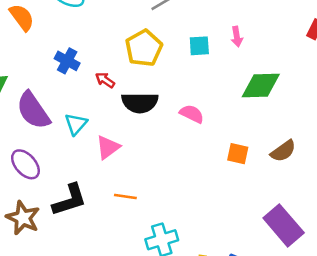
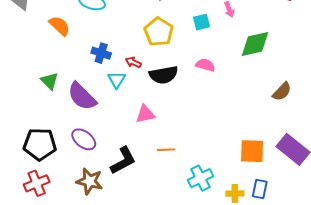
pink semicircle: (192, 114) -> (205, 65), moved
cyan triangle: (76, 124) -> (117, 80), moved
pink triangle: (108, 147) -> (145, 114), turned 35
orange square: (238, 154) -> (252, 151), moved, size x1.5

